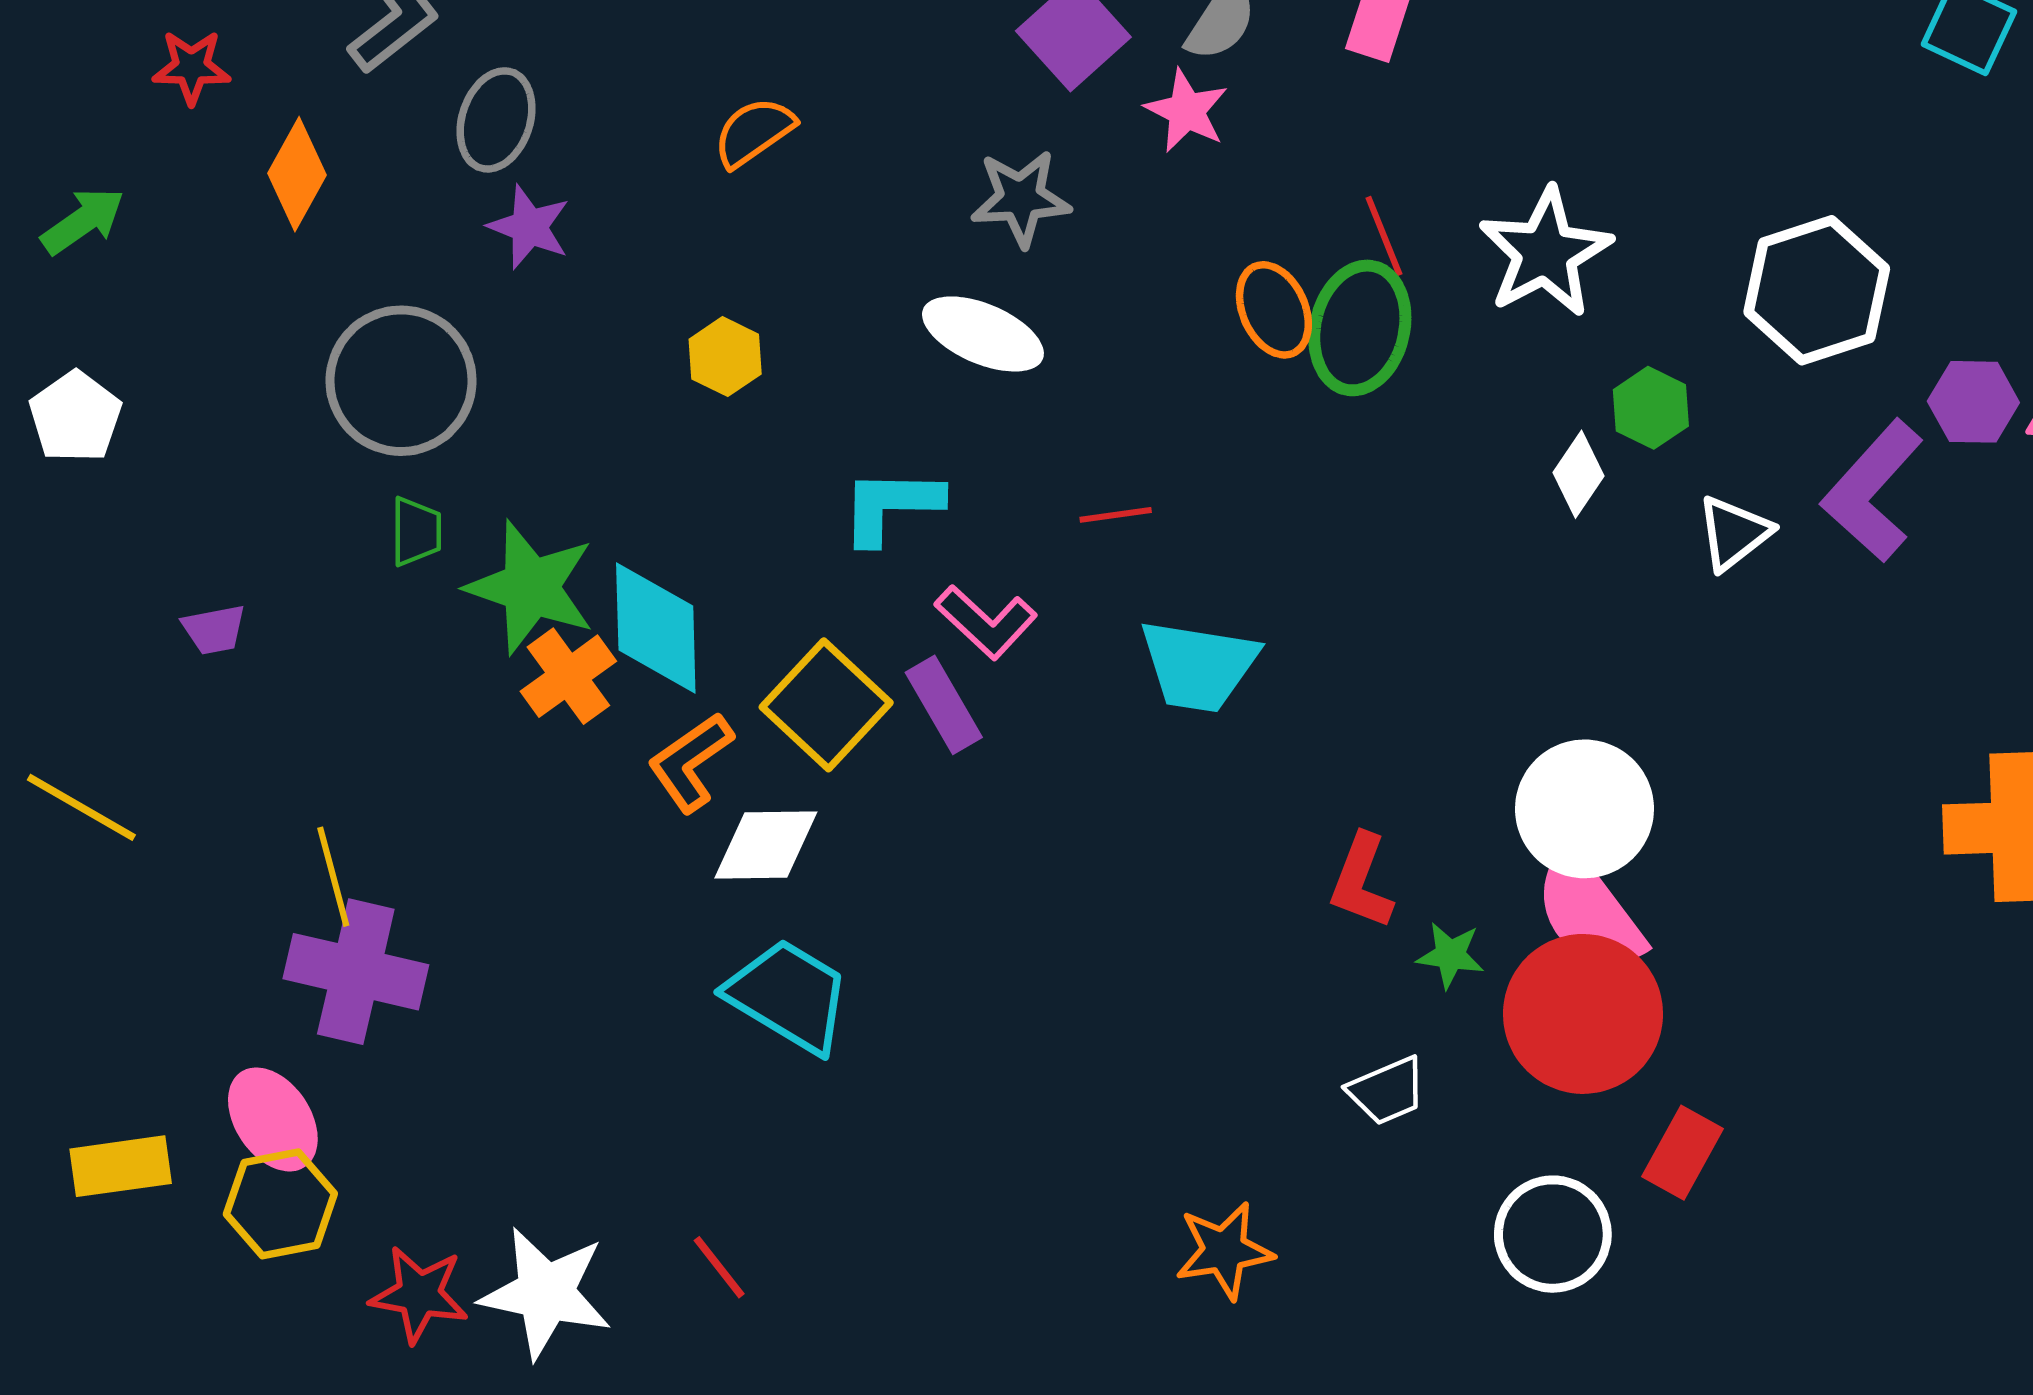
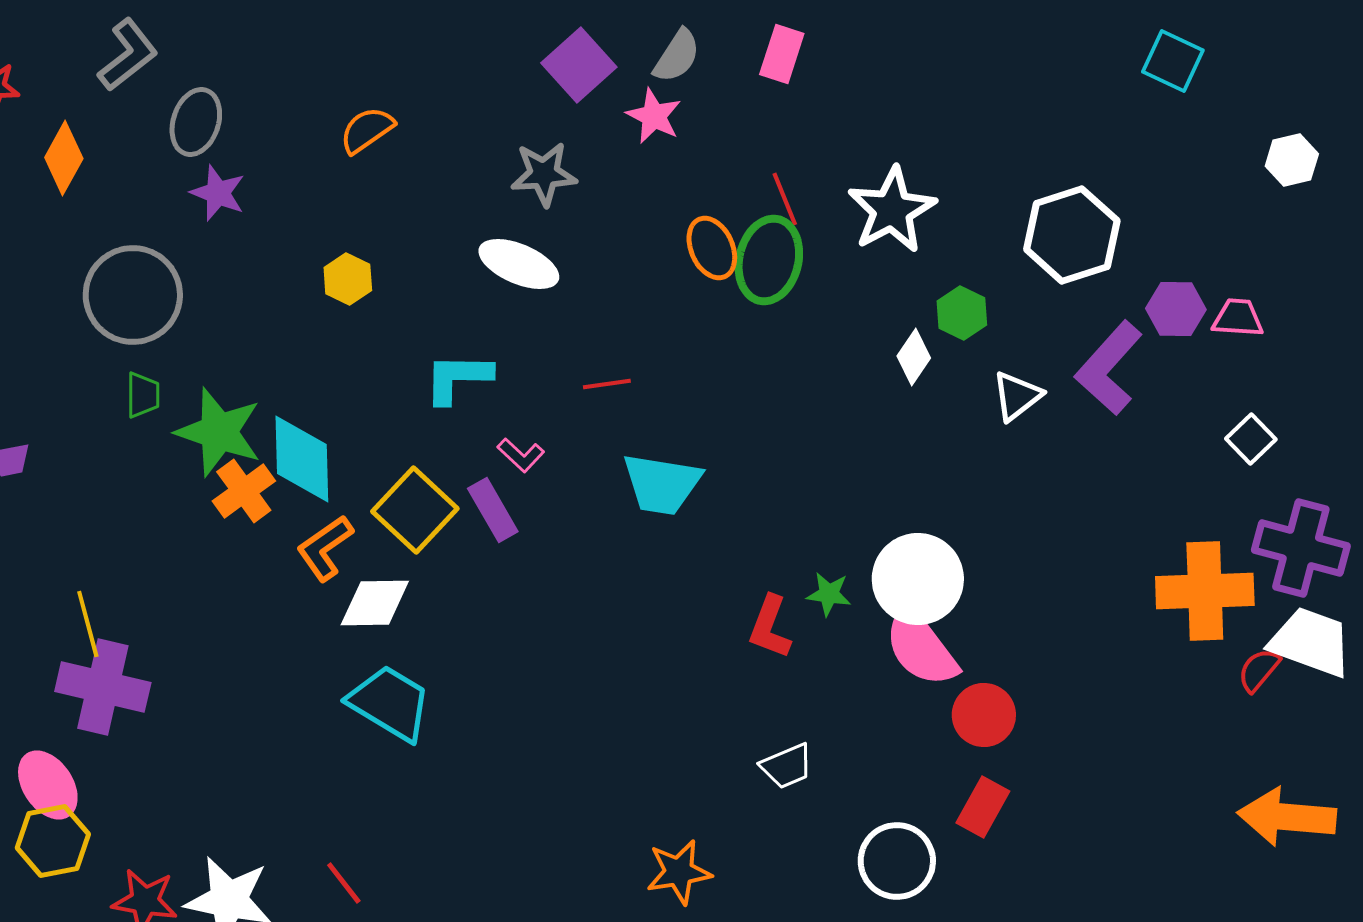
pink L-shape: (986, 622) -> (521, 455), size x0.7
green star: (1450, 955) -> (829, 594), moved
red circle: (1583, 1014) -> (984, 715), moved, size x0.6

